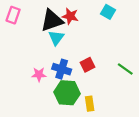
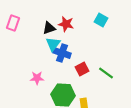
black triangle: (52, 20) -> (49, 28), size x0.6
blue cross: (62, 69) -> (62, 53), moved
green line: (125, 69) -> (106, 73), moved

